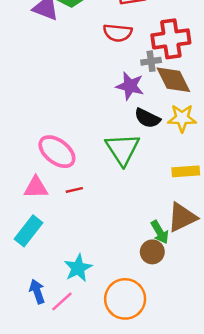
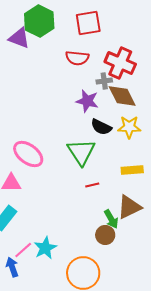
red cross: (171, 39) -> (120, 63), turned 32
red line: (74, 190) -> (92, 185), moved
pink line: (62, 301) -> (23, 250), moved

